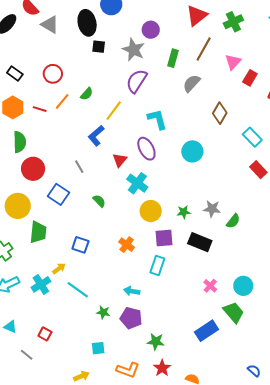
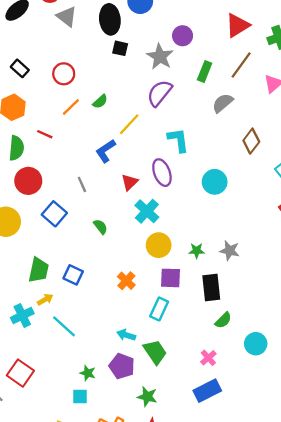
red line: (40, 109) -> (45, 134), moved
green semicircle: (233, 221) -> (223, 320), moved
green trapezoid: (38, 232) -> (39, 270), moved
black rectangle: (200, 242) -> (211, 287), turned 55
pink cross: (210, 286) -> (208, 358), moved
green star: (103, 312) -> (88, 373), moved
green trapezoid: (234, 312) -> (155, 352), moved
red square: (45, 334) -> (20, 373), size x1.6

